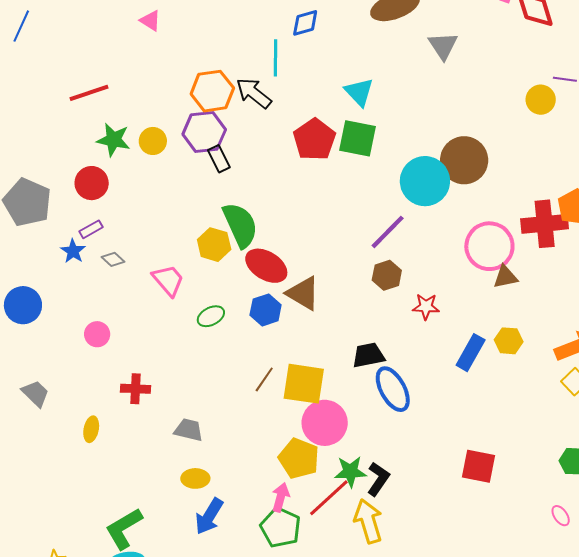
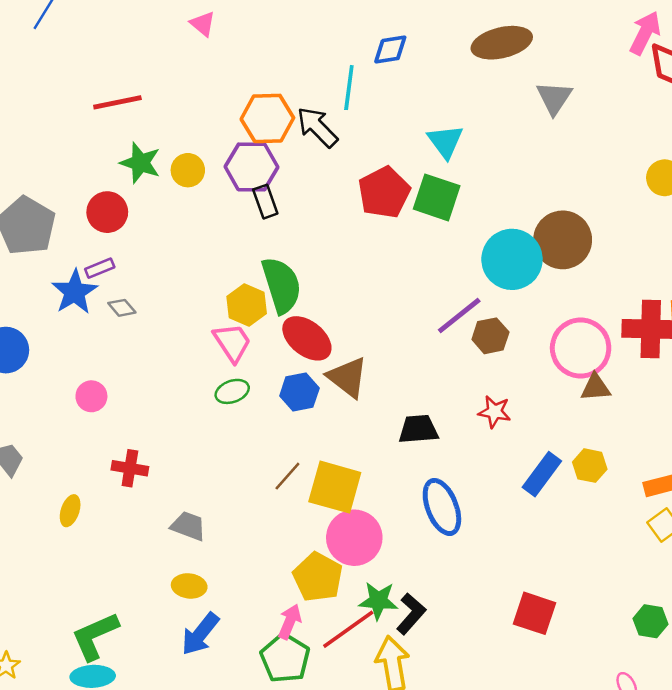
blue star: (73, 251) -> (75, 292), size x1.5
brown hexagon: (387, 275) -> (490, 336), moved
pink trapezoid: (168, 280) -> (232, 343), moved
black trapezoid: (368, 355) -> (418, 429), moved

